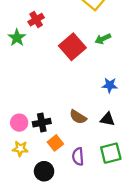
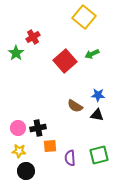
brown semicircle: (78, 117) -> (75, 106), moved
black triangle: (107, 119) -> (97, 115), moved
orange square: (55, 143) -> (50, 146), turned 32
black circle: (44, 171) -> (26, 171), moved

